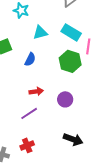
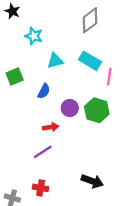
green hexagon: (70, 61) -> (97, 110), moved
purple circle: (65, 99) -> (70, 108), moved
red cross: (27, 145) -> (41, 188), turned 32

